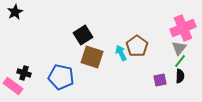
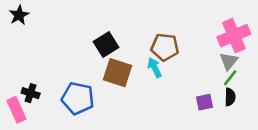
brown pentagon: (137, 46) -> (165, 47), moved, turned -30
pink rectangle: (13, 86) -> (16, 110), turned 30

